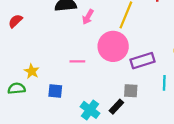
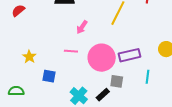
pink arrow: (88, 17) -> (82, 27), moved
pink circle: (113, 46) -> (102, 58), moved
green semicircle: (17, 88) -> (16, 91), moved

